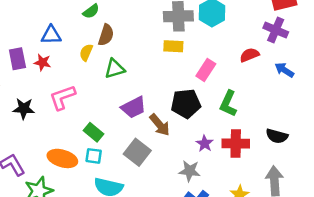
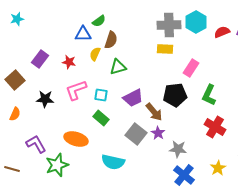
blue triangle: (51, 35) -> (83, 34), moved
red semicircle: (249, 55) -> (222, 32), moved
purple rectangle: (17, 59) -> (40, 59), turned 48
red star: (42, 62) -> (69, 62), moved
purple star: (205, 144) -> (158, 133), moved
red cross: (236, 144) -> (215, 127), turned 30
cyan square: (94, 156) -> (101, 95), moved

